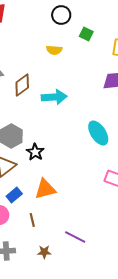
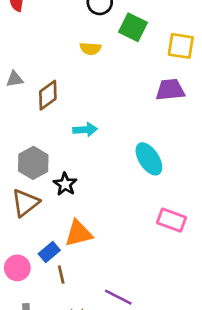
green square: (86, 34) -> (133, 27), size x1.5
cyan arrow: (54, 97) -> (85, 130), moved, size x0.7
blue rectangle: (14, 195) -> (49, 252), moved

